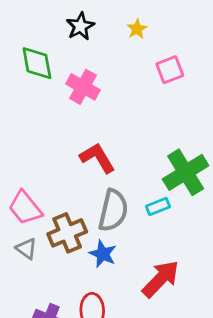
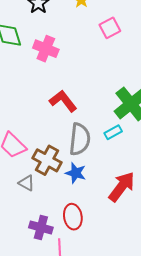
brown cross: (67, 233) -> (47, 160), turned -32
gray triangle: (26, 249) -> (27, 183), moved

